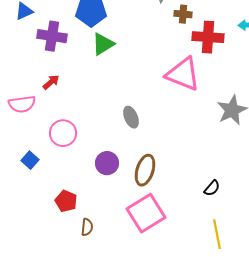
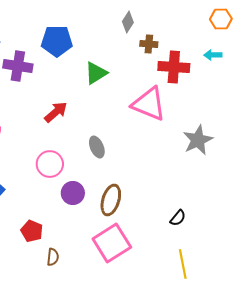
green triangle: (103, 44) -> (96, 73), moved
red arrow: (51, 82) -> (56, 112), moved, size x1.4
pink circle: (63, 133) -> (50, 164), moved

